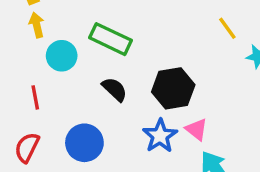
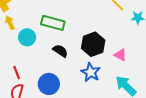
red line: (35, 97) -> (17, 72), moved
pink triangle: (196, 129) -> (120, 55), moved

